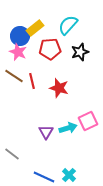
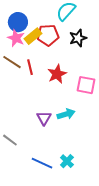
yellow rectangle: (35, 28) -> (33, 36), moved
red star: (59, 88) -> (57, 74), turned 30
pink square: (88, 121) -> (86, 85), moved, turned 36

